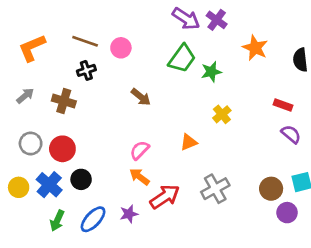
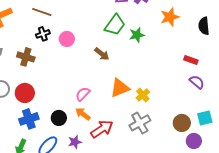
pink circle: (121, 48) -> (67, 39), moved
orange star: (255, 48) -> (170, 17), turned 30
brown arrow: (141, 97) -> (102, 54), moved
yellow cross: (222, 114) -> (143, 95), moved
orange triangle: (189, 142) -> (120, 88), size x1.5
black circle: (81, 179) -> (59, 118), moved
blue cross: (49, 185) -> (29, 119), moved, turned 30

